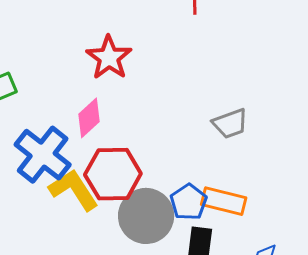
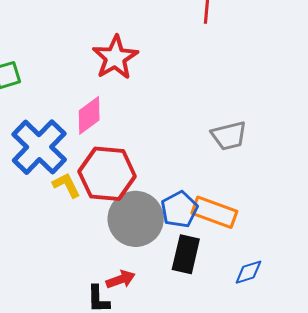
yellow L-shape: (74, 190) -> (66, 185), size x0.6

